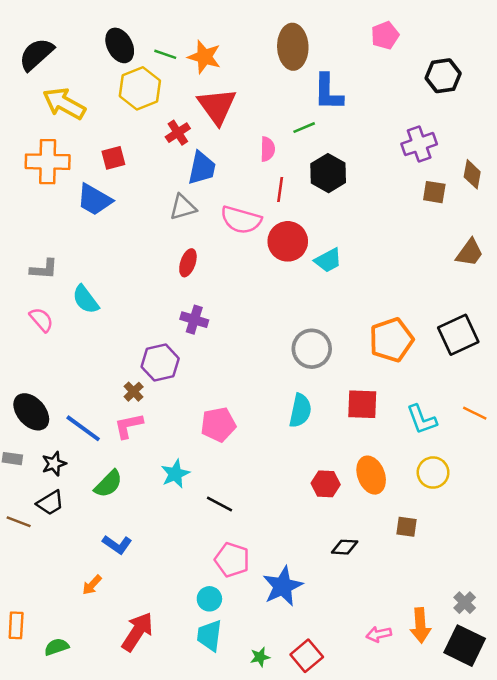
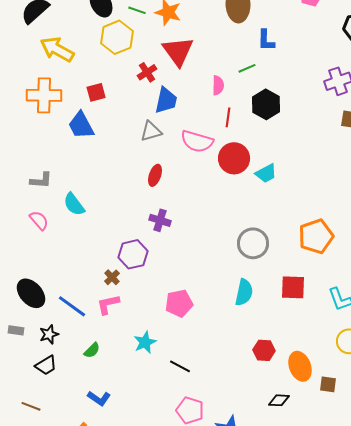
blue L-shape: (328, 92) -> (266, 40), size x0.7
blue trapezoid: (94, 200) -> (81, 125), turned 32
orange ellipse: (371, 475) -> (300, 366), moved
green semicircle: (108, 484) -> (92, 350), size x0.7
brown line: (19, 522) -> (31, 406), moved

